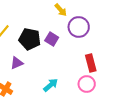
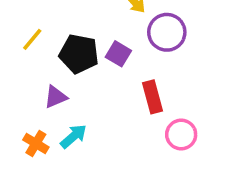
red rectangle: (91, 63) -> (152, 97), moved
cyan arrow: (51, 85) -> (74, 136), moved

